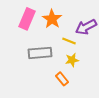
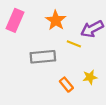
pink rectangle: (27, 19) -> (15, 20), moved
yellow star: (72, 60) -> (90, 77), moved

